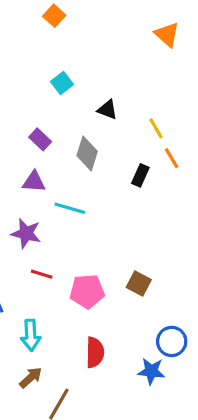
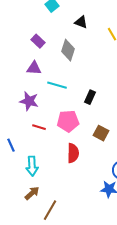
black rectangle: (140, 175) -> (90, 97), moved
pink pentagon: (87, 291) -> (68, 121), moved
red semicircle: (95, 352) -> (73, 153), moved

